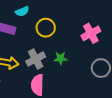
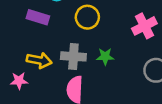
gray cross: (36, 59) -> (73, 56), turned 30

